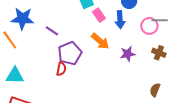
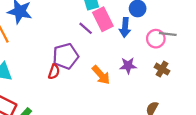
pink rectangle: (99, 15) -> (103, 19), size x1.5
purple line: (52, 31) -> (86, 28), moved
orange arrow: (100, 41) -> (101, 75), moved

